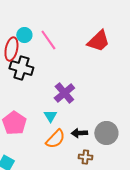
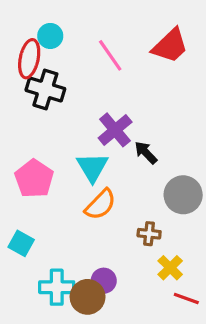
pink line: (48, 40) -> (110, 55), moved
cyan triangle: (50, 116) -> (92, 167), size x1.5
black arrow: (79, 133) -> (146, 153), moved, turned 49

